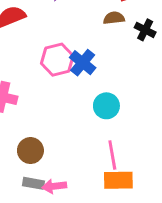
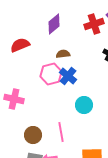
brown semicircle: (114, 18) -> (63, 54), moved
pink line: (112, 155) -> (61, 132), moved

